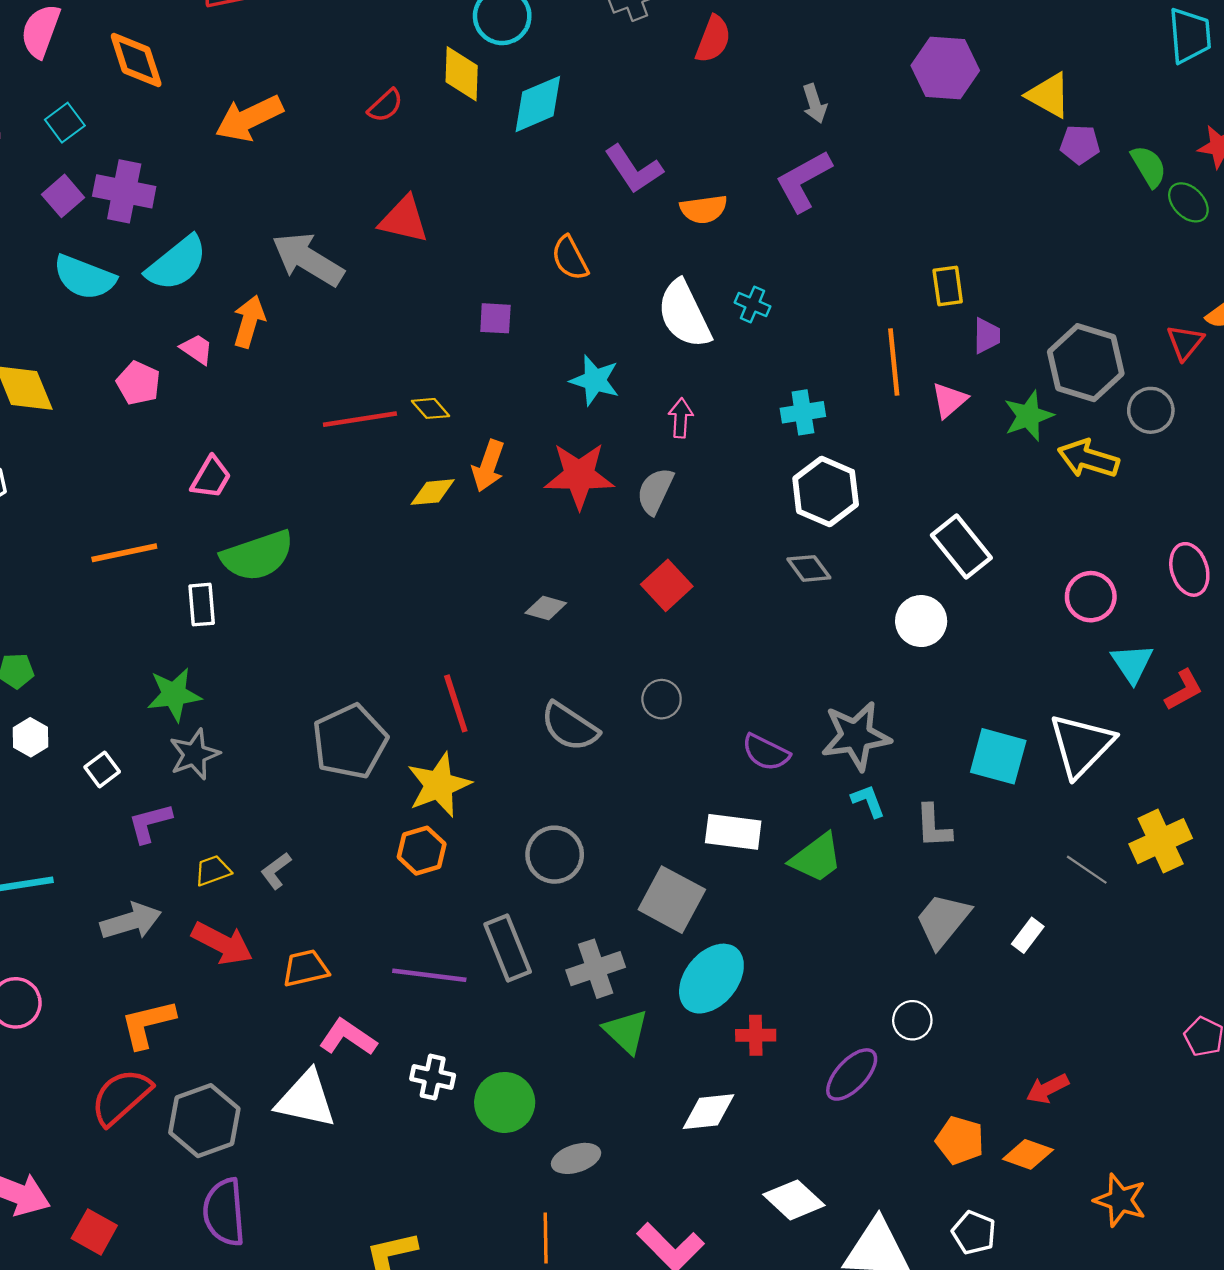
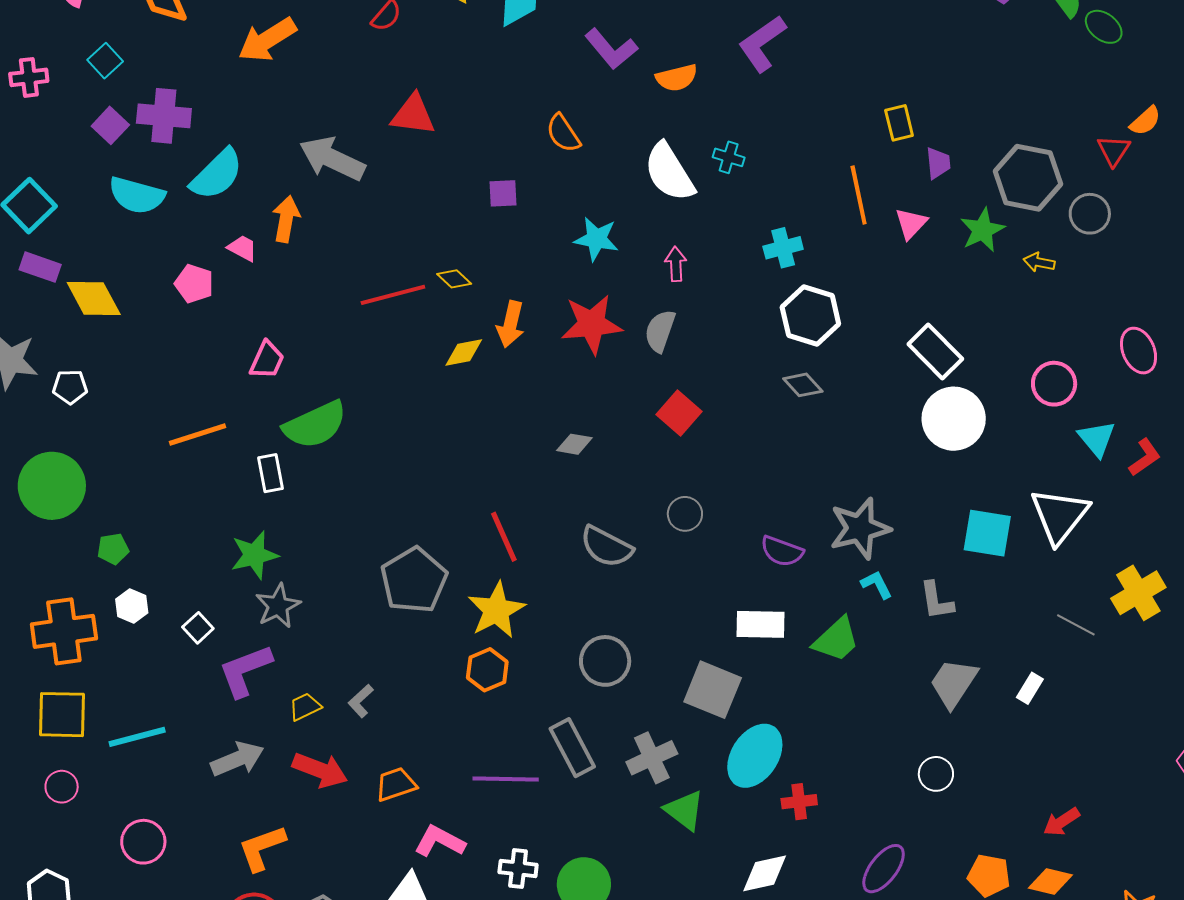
yellow arrow: (1088, 459) -> (1039, 262), size x0.6
white circle: (921, 621) -> (954, 419), moved, size x1.4
purple L-shape: (150, 823) -> (245, 671), size x1.4
purple ellipse: (852, 1074) -> (884, 869), moved

